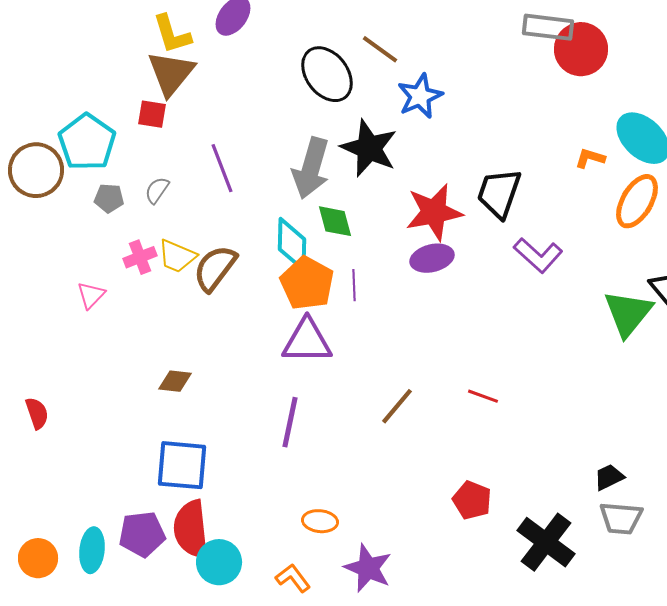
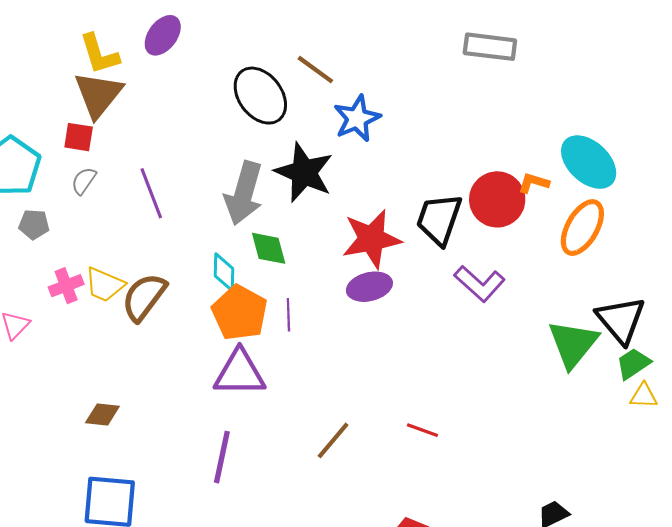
red circle: (581, 49) -> (497, 199), moved
gray semicircle: (157, 190) -> (84, 181), moved
cyan diamond: (292, 244) -> (224, 272), size x0.7

